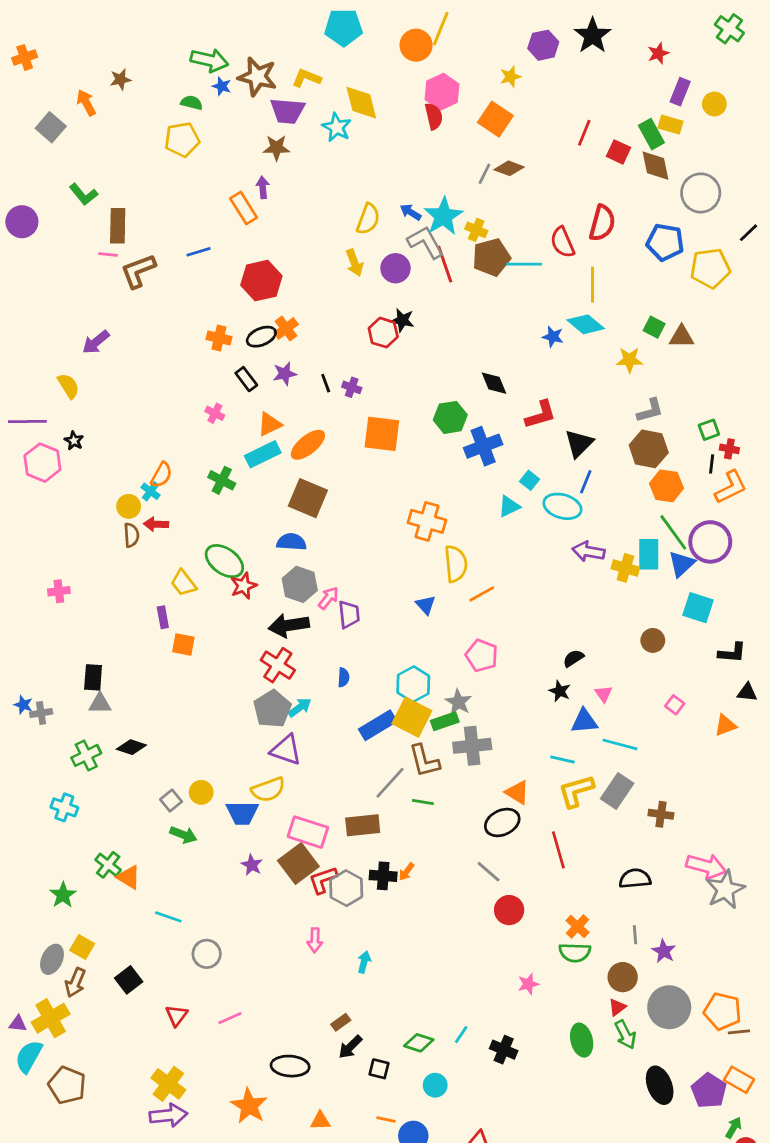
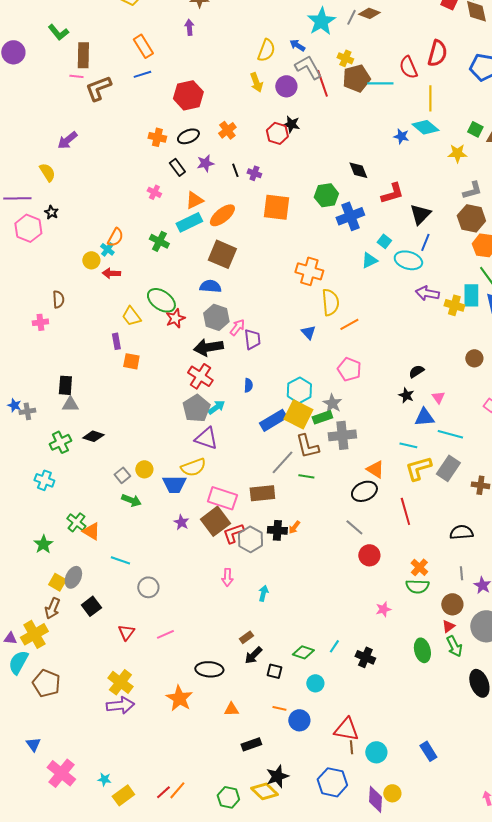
orange rectangle: (244, 208) -> (143, 46), moved
cyan star: (443, 216) -> (321, 21), moved
orange cross: (286, 328) -> (227, 130), moved
brown semicircle: (131, 535) -> (58, 299), moved
gray ellipse: (52, 959) -> (73, 577), moved

